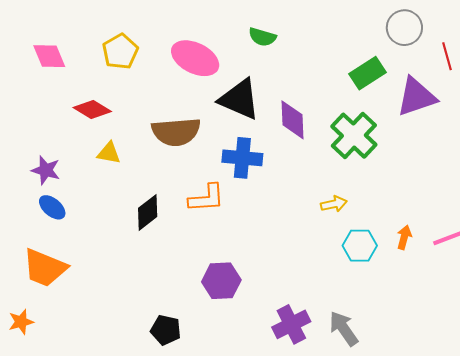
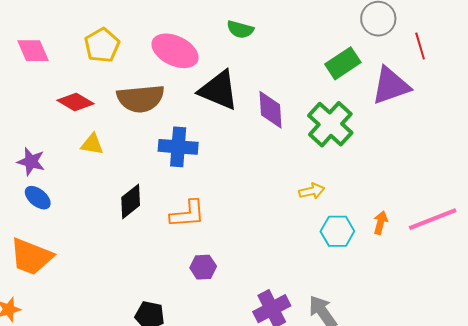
brown semicircle: (176, 132) -> (141, 99), moved
blue cross: (242, 158) -> (178, 147), moved
orange L-shape: (207, 198) -> (188, 214), moved
purple hexagon: (221, 281) -> (203, 267), size x0.7

